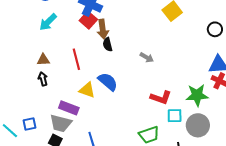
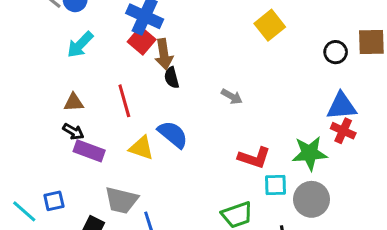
black arrow: (43, 79) -> (73, 132), turned 136
purple rectangle: (69, 108) -> (89, 151), moved
gray trapezoid: (61, 123) -> (121, 200), moved

